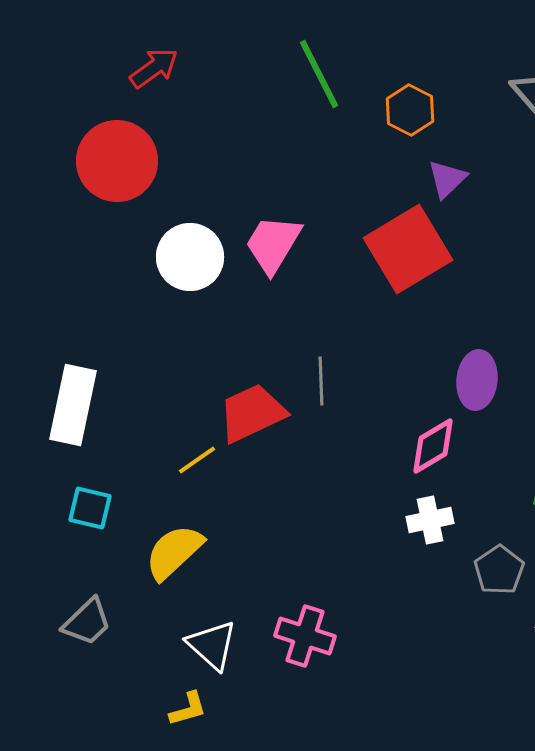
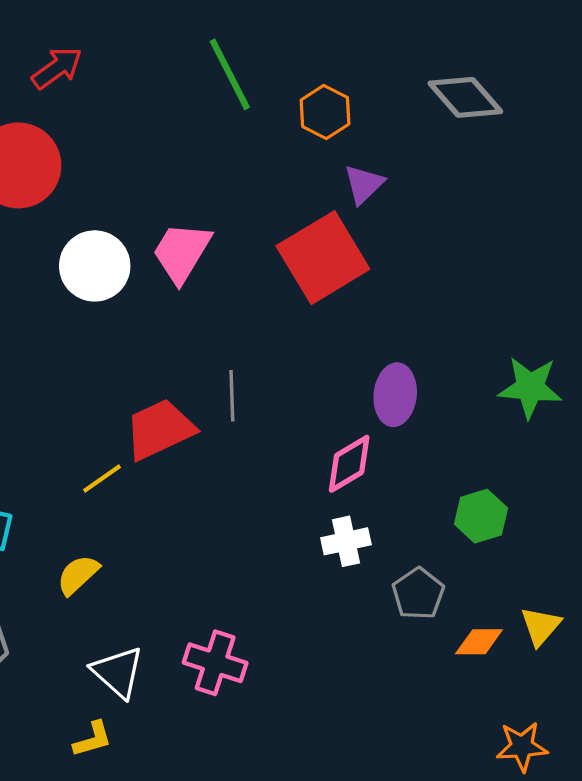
yellow semicircle: (174, 552) -> (78, 575), size x0.7

